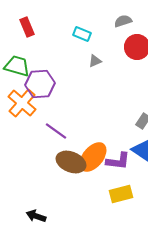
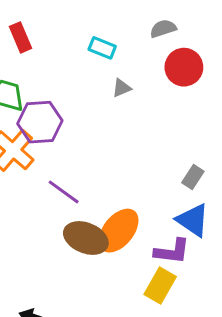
purple L-shape: (118, 161) -> (172, 251), moved
yellow rectangle: (121, 194) -> (160, 286), turned -45

